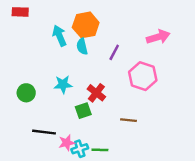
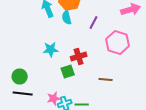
green circle: (26, 93) -> (20, 76), moved
red cross: (96, 93) -> (79, 56), turned 35
black line: (44, 132) -> (23, 94), moved

